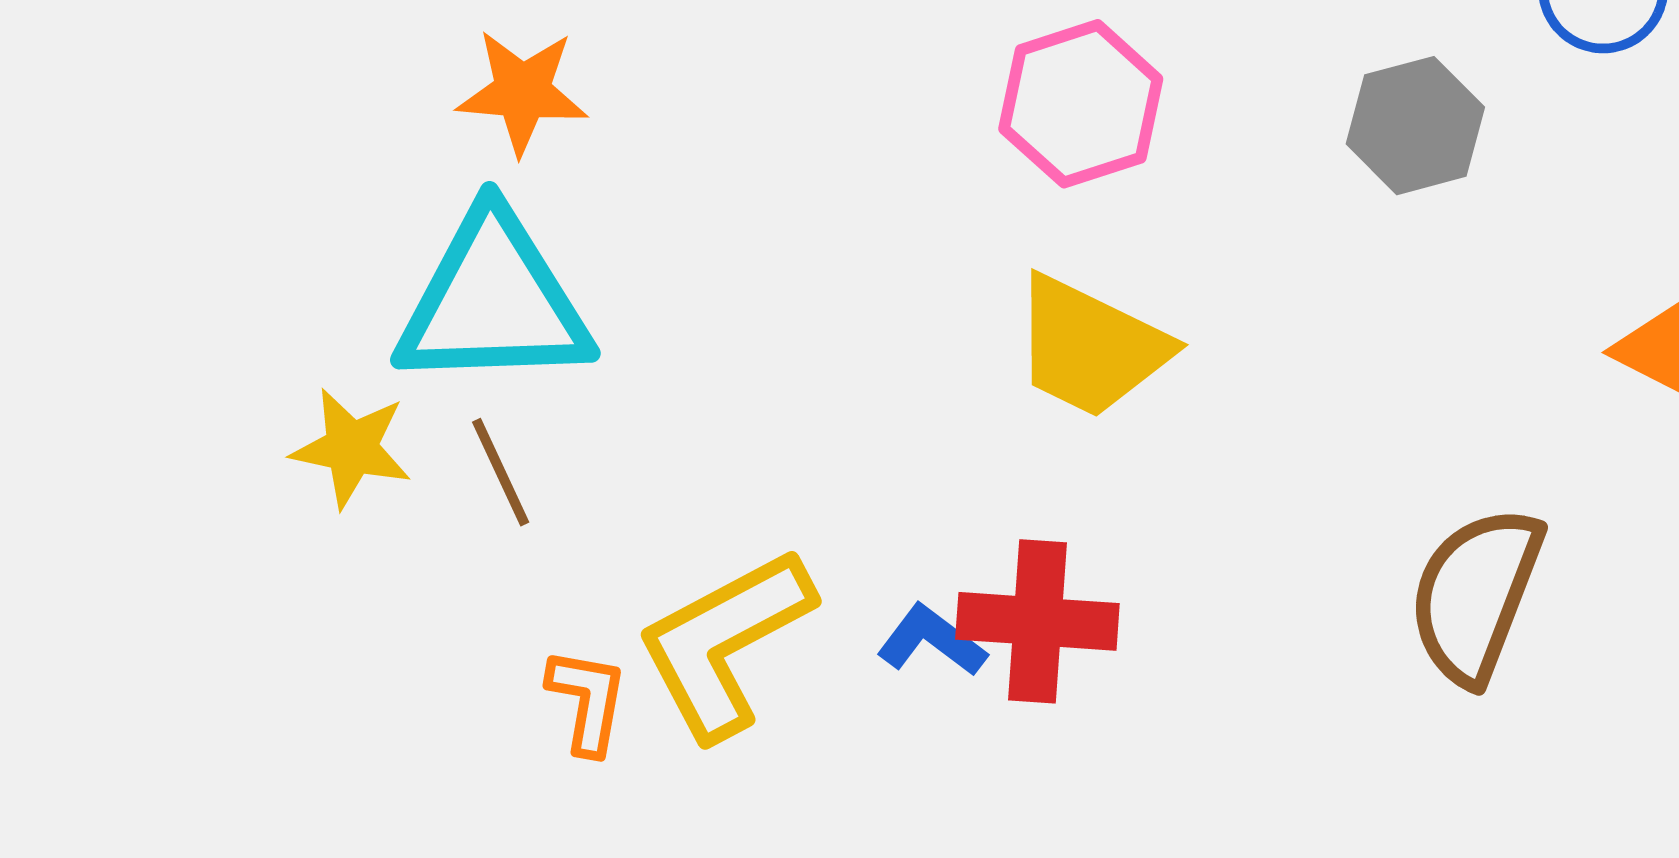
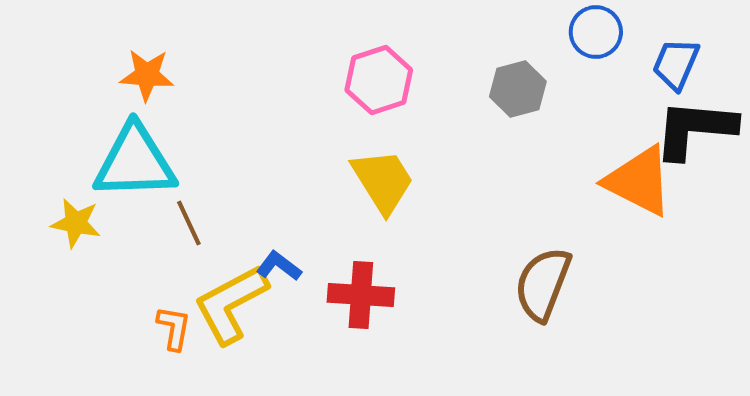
yellow trapezoid: (1090, 347) -> (383, 181), turned -148
brown line: (501, 472) -> (189, 223), moved
blue L-shape: (932, 641) -> (279, 266), moved

